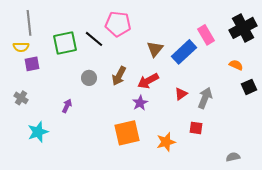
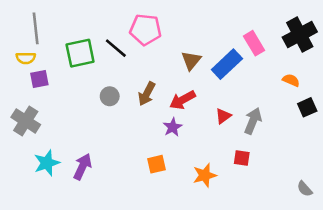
gray cross: (21, 98) -> (26, 121), size x1.6
purple arrow: (67, 106) -> (83, 167), moved, size x1.5
orange square: (127, 133) -> (157, 164), size x0.6
gray semicircle: (233, 157) -> (305, 189), moved, turned -120

